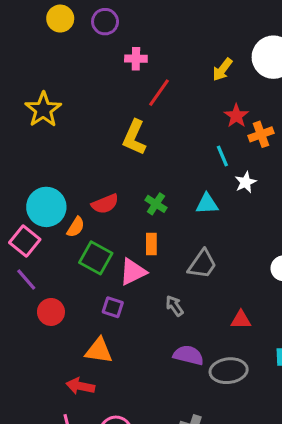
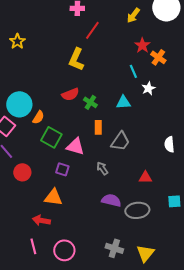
yellow star: (43, 110) -> (17, 41), size x0.7
orange cross: (261, 134) -> (158, 57), turned -35
red semicircle: (105, 204) -> (70, 94), moved
orange rectangle: (151, 244) -> (98, 127), moved
pink triangle: (133, 272) -> (75, 146), turned 42

